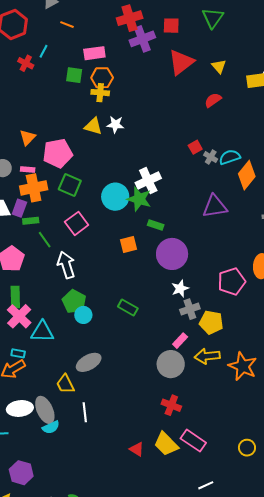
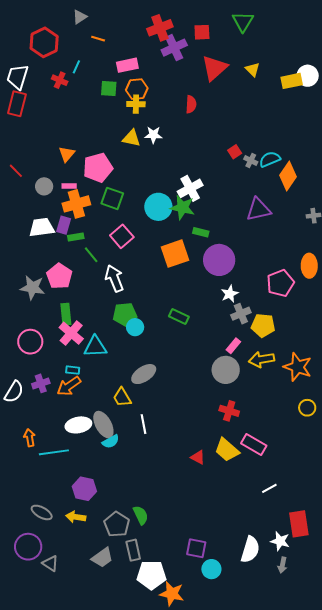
red semicircle: (213, 100) -> (191, 104), moved, turned 132
orange square: (128, 244) -> (175, 254), size x1.6
green pentagon: (74, 301) -> (125, 314), turned -30
yellow circle: (247, 448) -> (307, 408), moved

